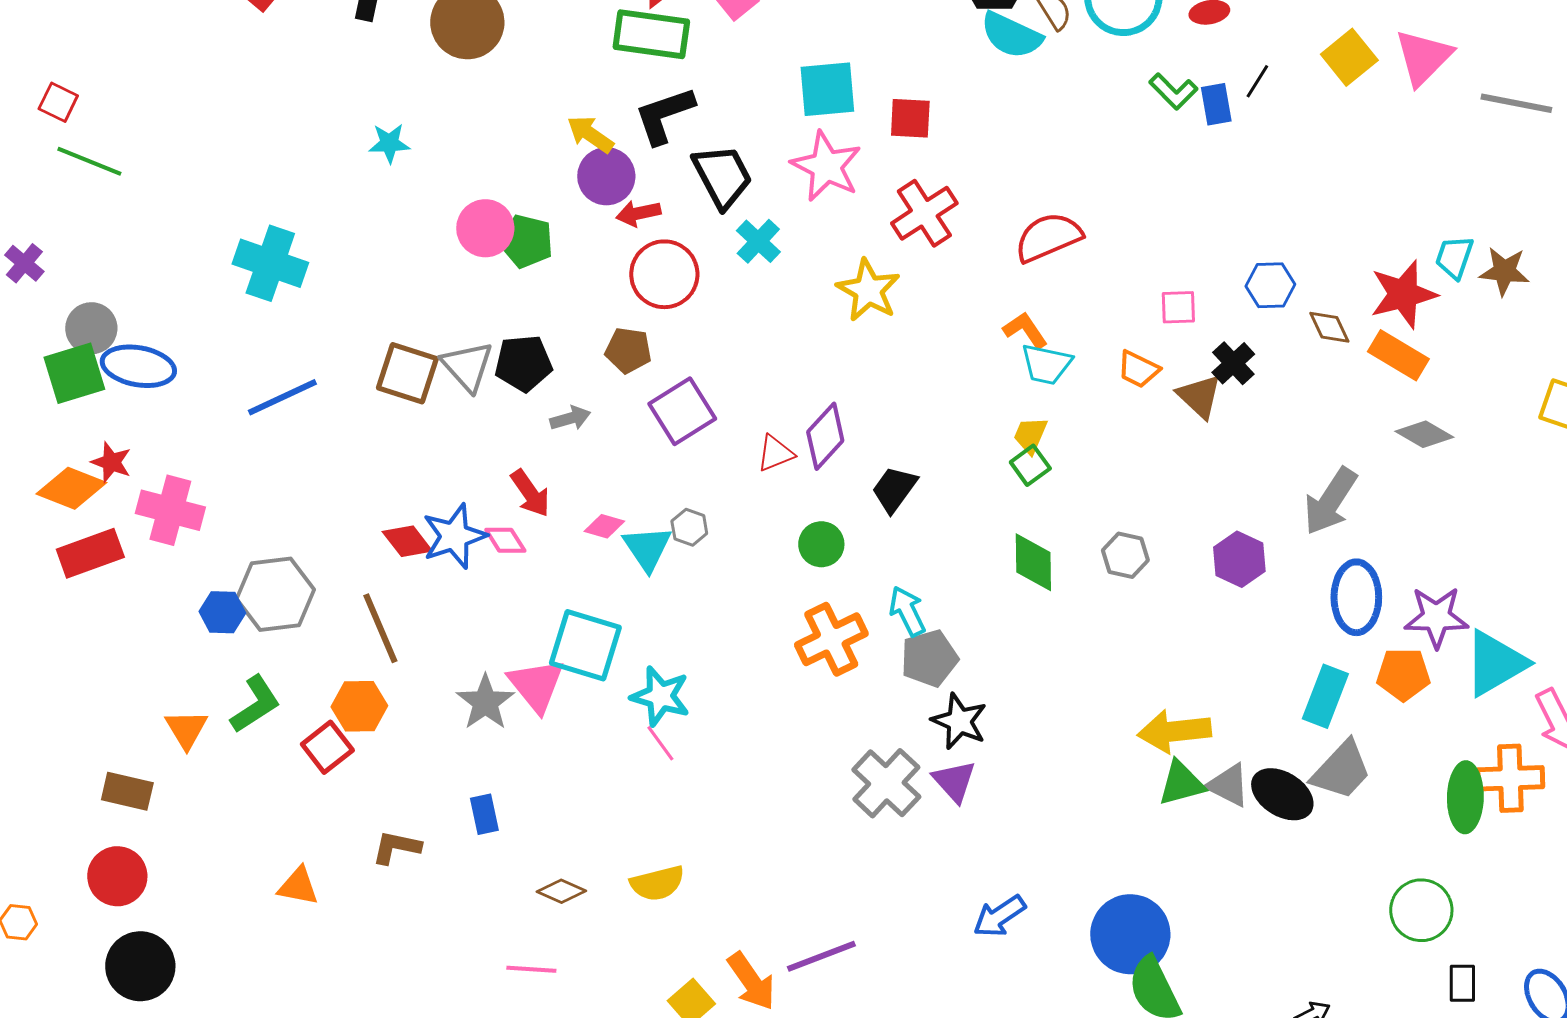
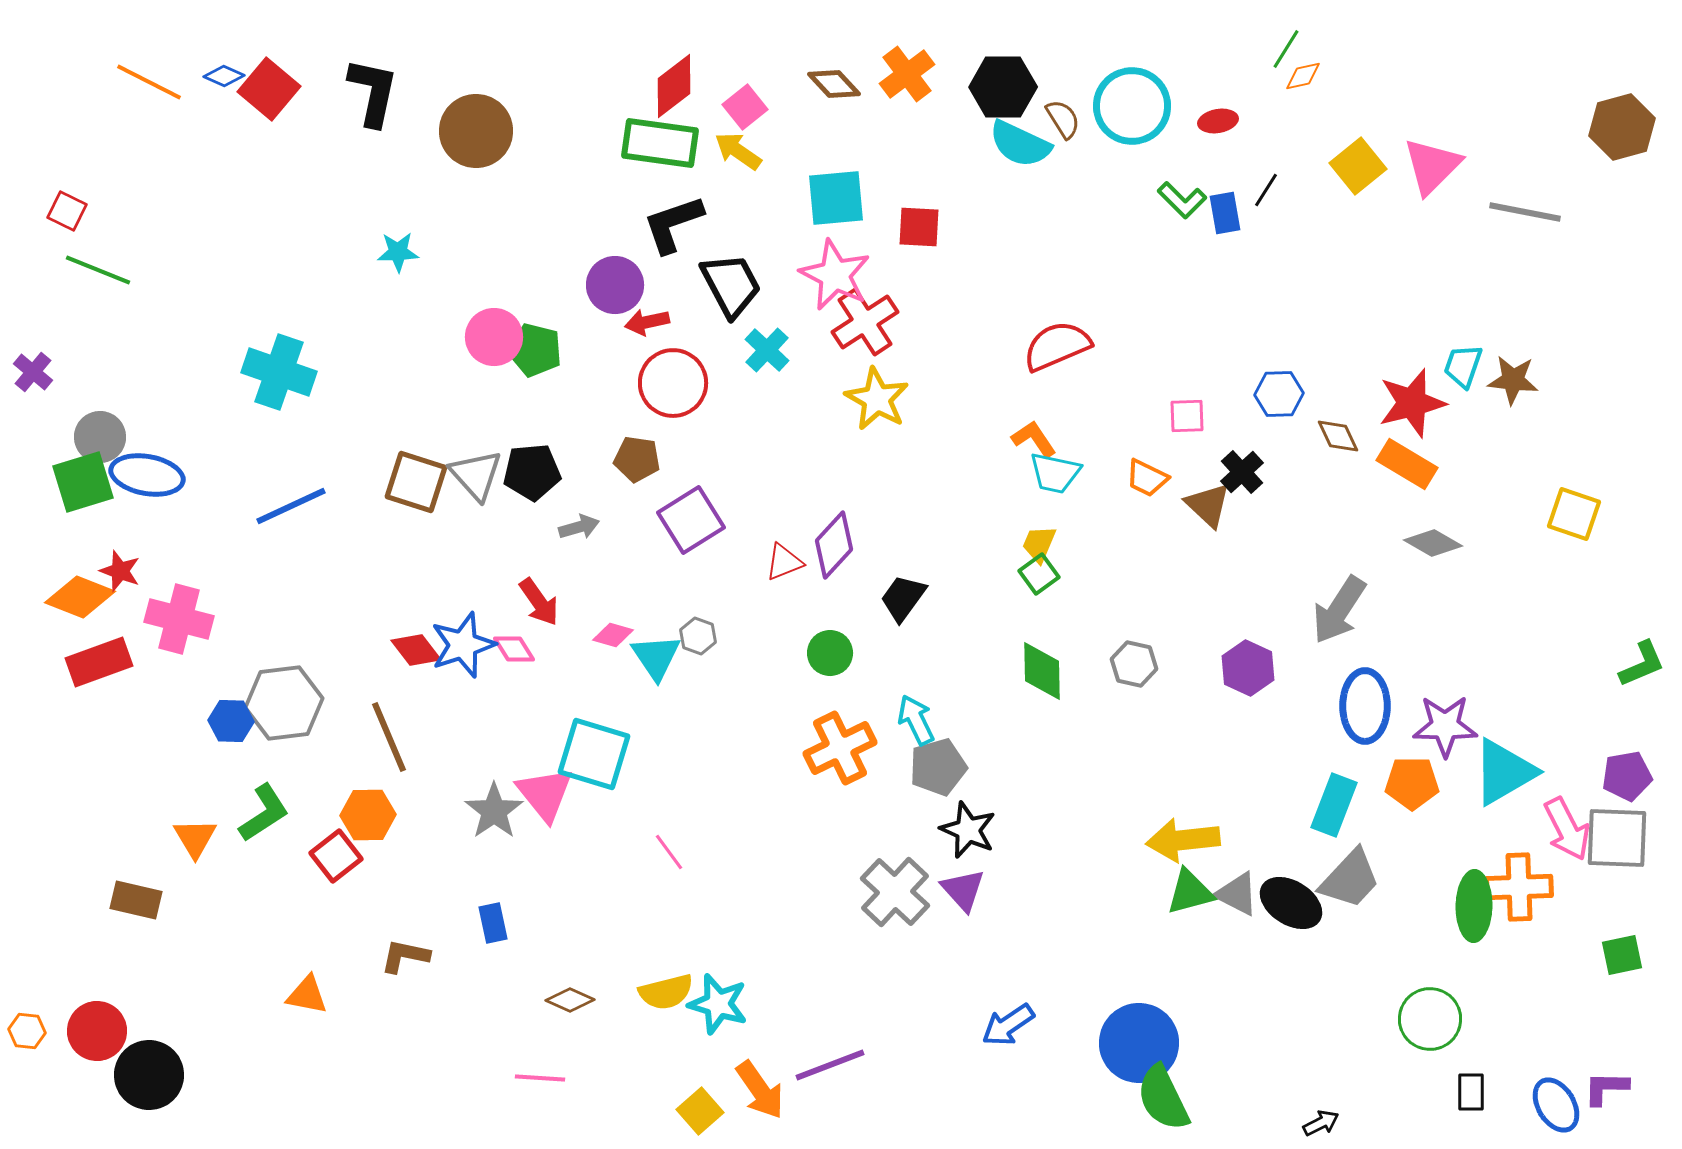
yellow arrow: (590, 134) -> (738, 151), moved
red cross: (924, 213) -> (865, 322), moved
cyan star: (660, 696) -> (718, 1004), moved
red circle: (117, 876) -> (97, 1031), moved

